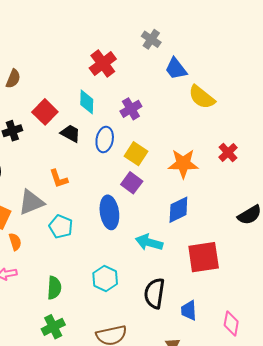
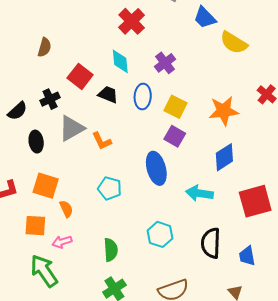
gray triangle: (31, 202) -> (72, 128), moved

